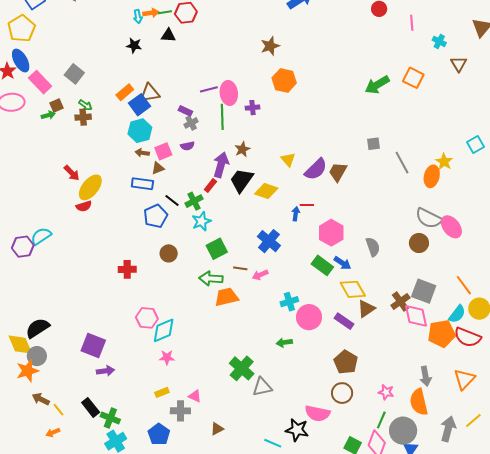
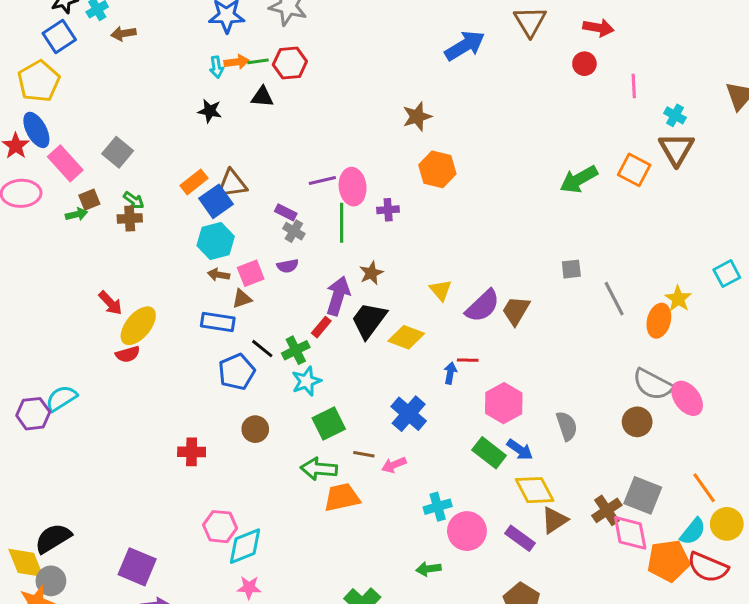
brown triangle: (459, 64) -> (676, 149), moved, size x1.4
gray cross: (191, 123) -> (294, 231), turned -32

